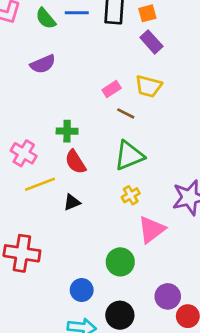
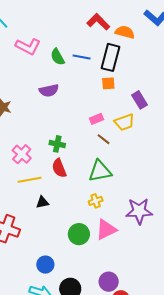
orange square: (147, 13) -> (108, 83), moved
purple rectangle: (151, 42) -> (140, 100), moved
yellow trapezoid: (148, 86) -> (124, 122), turned -45
black triangle: (72, 202) -> (42, 202), moved
green circle: (120, 262) -> (79, 234), moved

